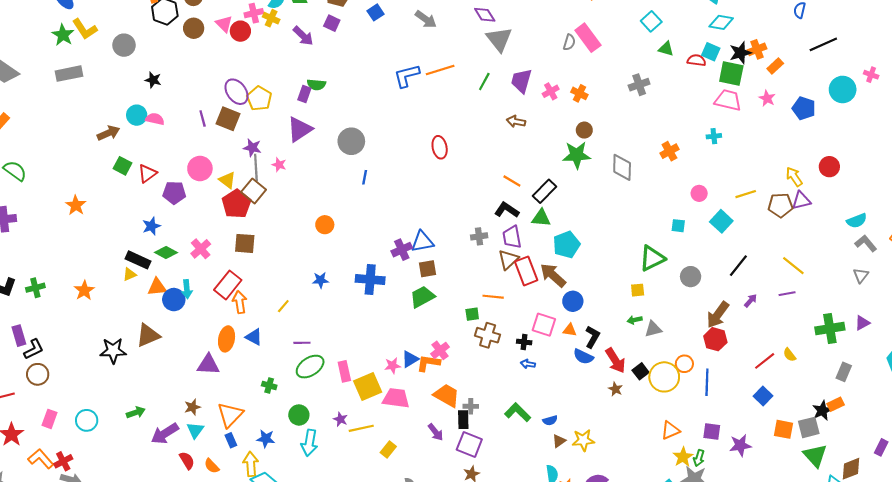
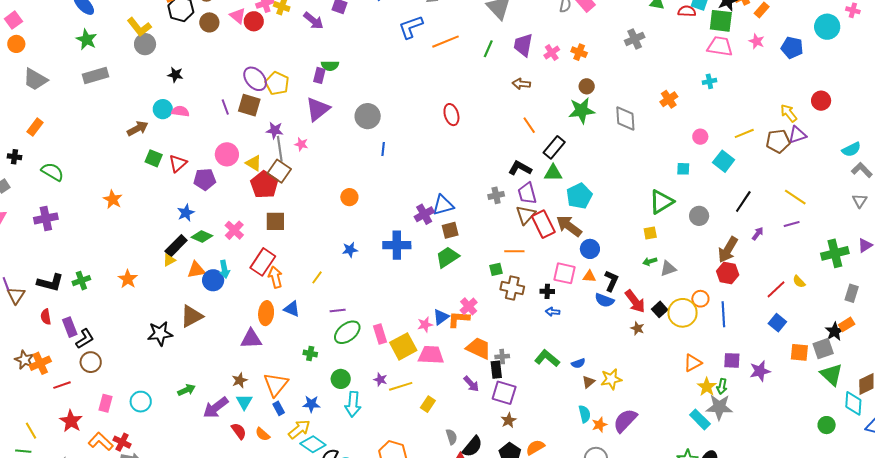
yellow L-shape: (85, 29) -> (139, 27), moved
blue L-shape: (407, 76) -> (411, 27), moved
orange line: (512, 181) -> (529, 125), moved, turned 30
black rectangle: (138, 260) -> (176, 246), turned -65
red cross: (63, 461) -> (122, 442), turned -30
yellow arrow: (251, 464) -> (299, 429), turned 60

